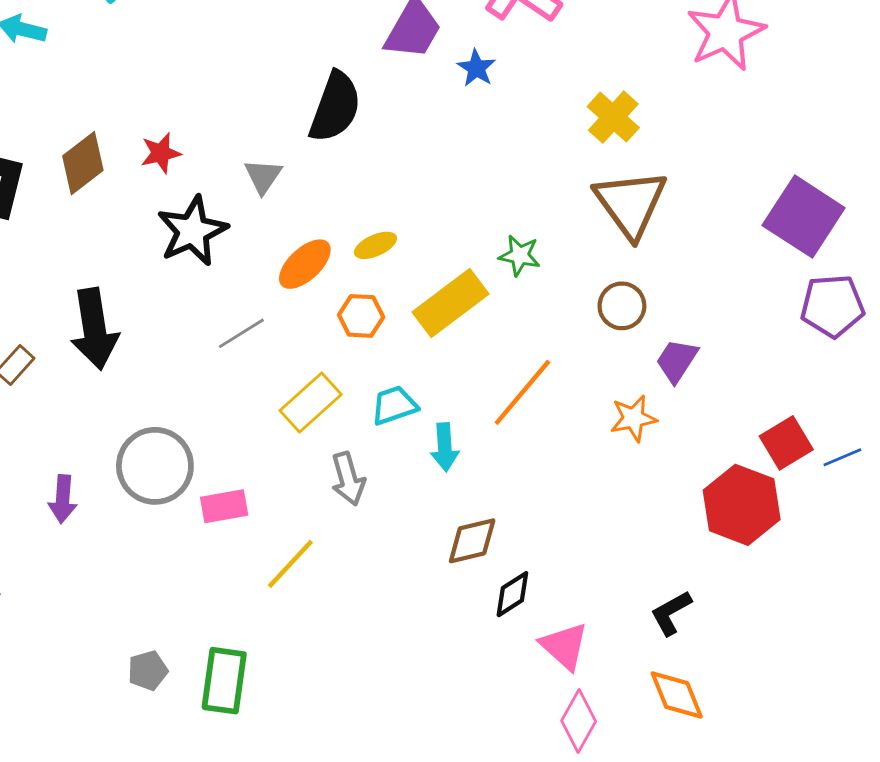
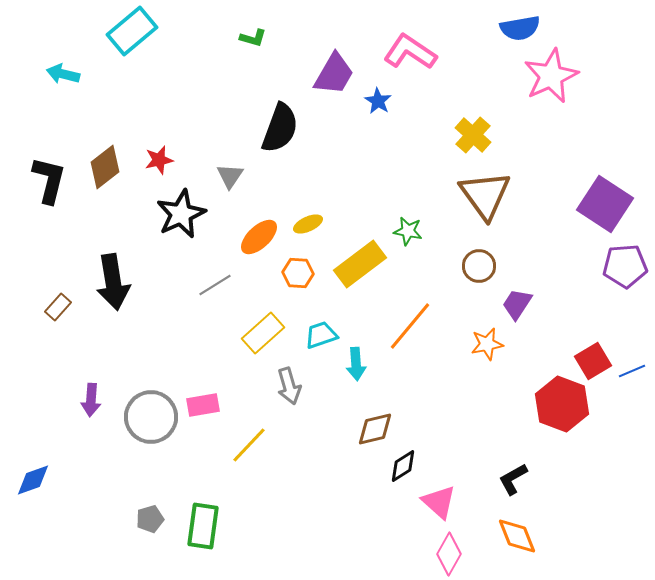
gray circle: (155, 466) -> (151, 417), moved

